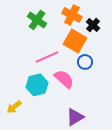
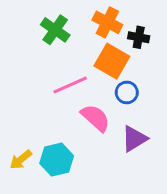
black cross: (93, 25) -> (139, 37), turned -32
cyan hexagon: (37, 85) -> (57, 160), moved
purple triangle: (75, 117) -> (134, 139), moved

